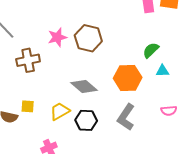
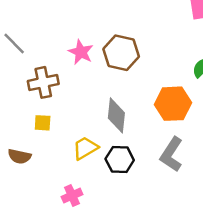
pink star: (57, 37) -> (81, 52), turned -30
gray diamond: (84, 86) -> (116, 115), turned 56
yellow square: (28, 106) -> (43, 123), moved

